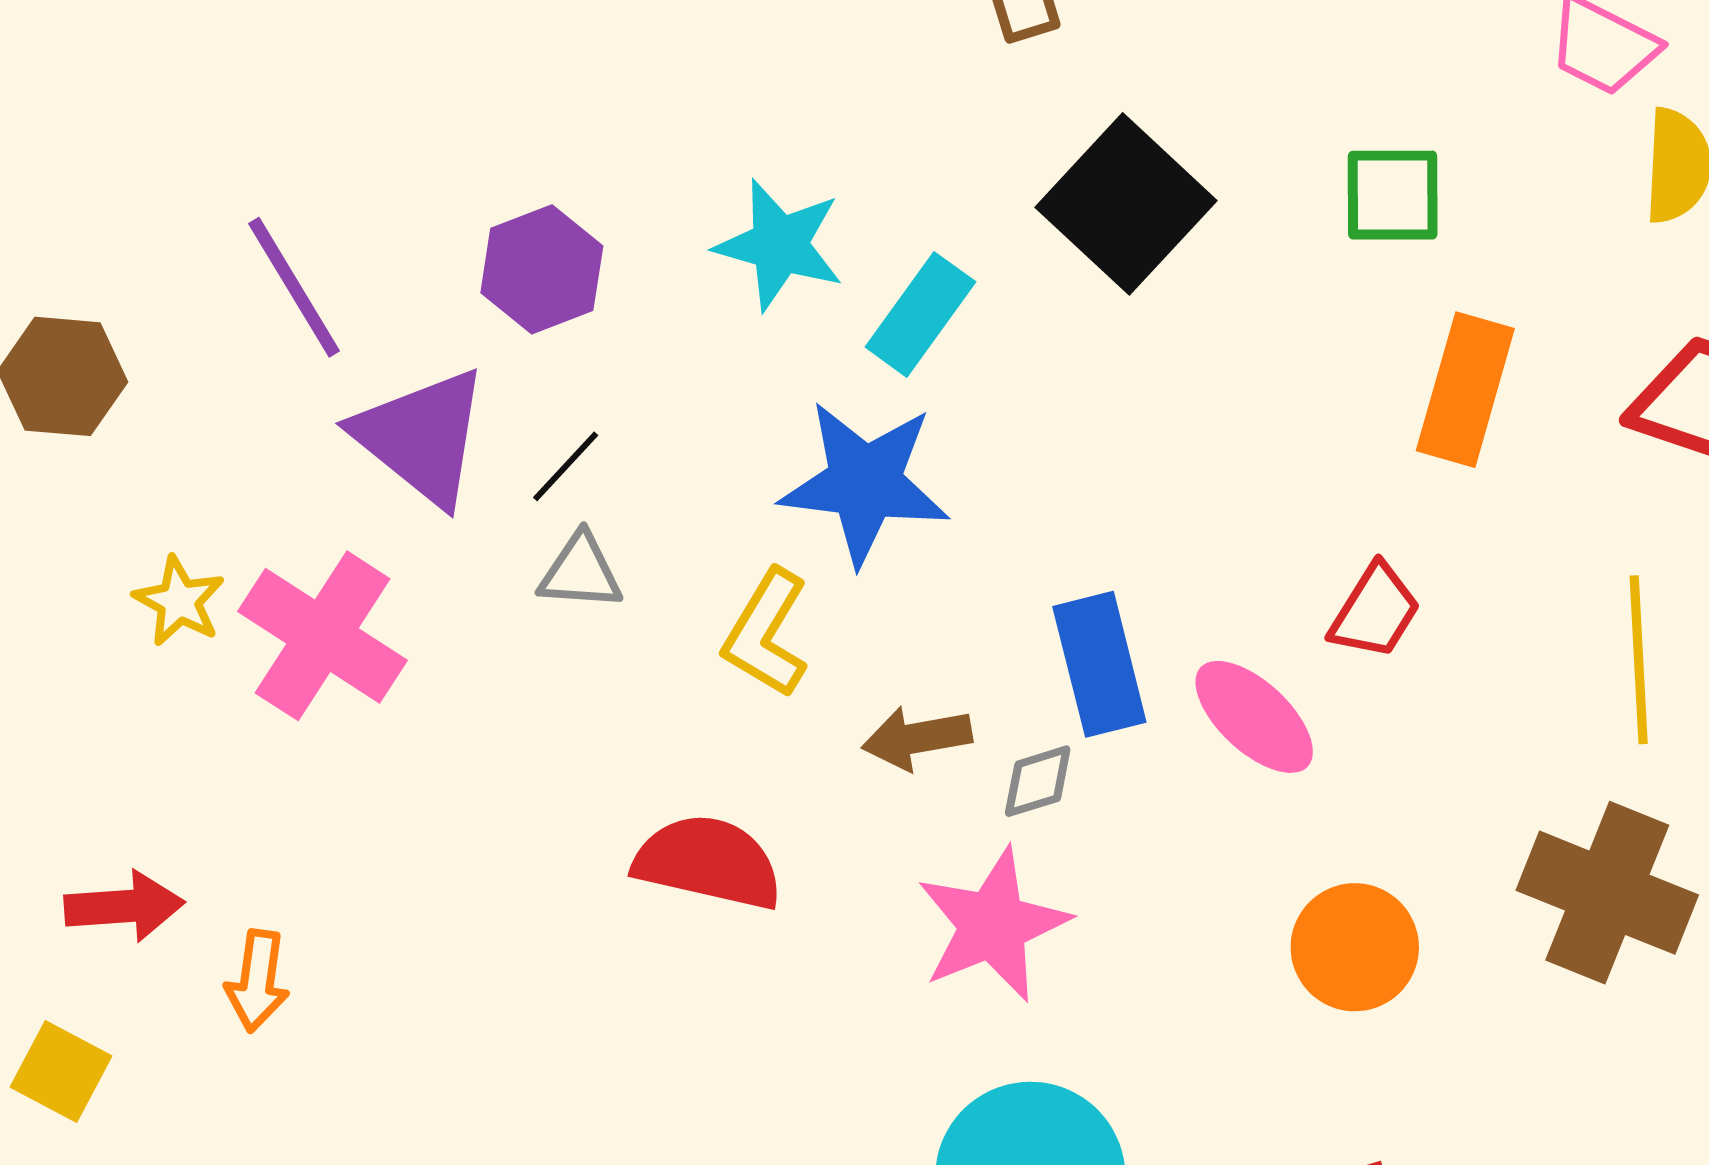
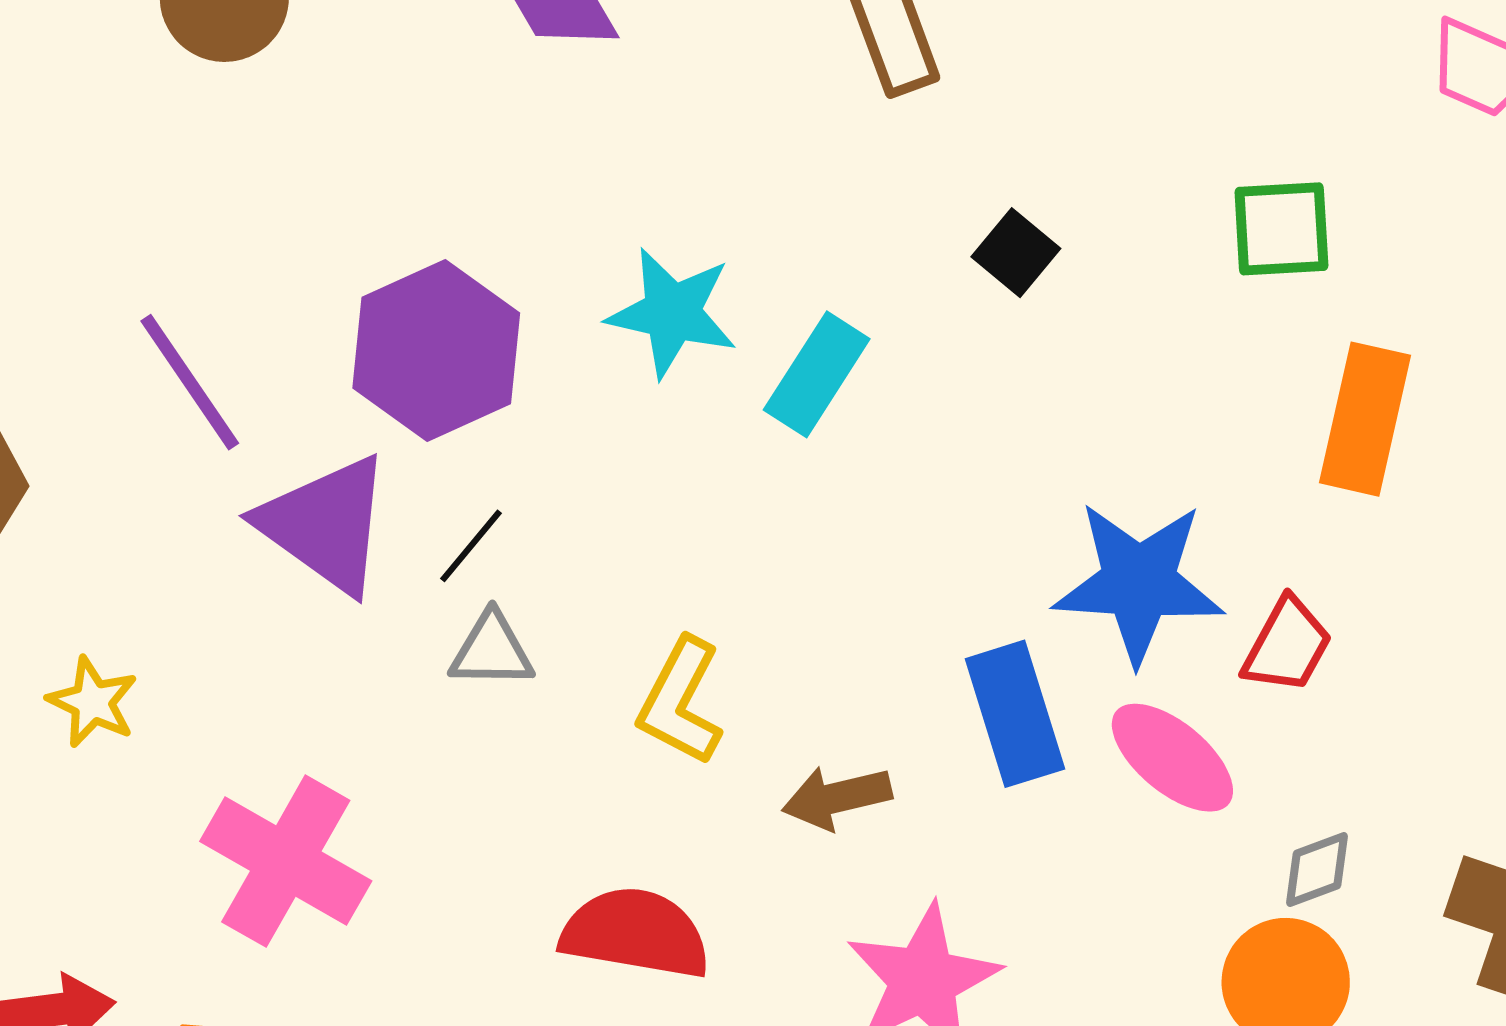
black square: (1126, 204) -> (1016, 253), size x0.5
purple hexagon: (542, 269) -> (436, 350), size x1.4
blue star: (865, 483) -> (1139, 582), moved
pink cross: (323, 636) -> (286, 861), moved
gray diamond: (1038, 781) -> (1317, 870), moved

